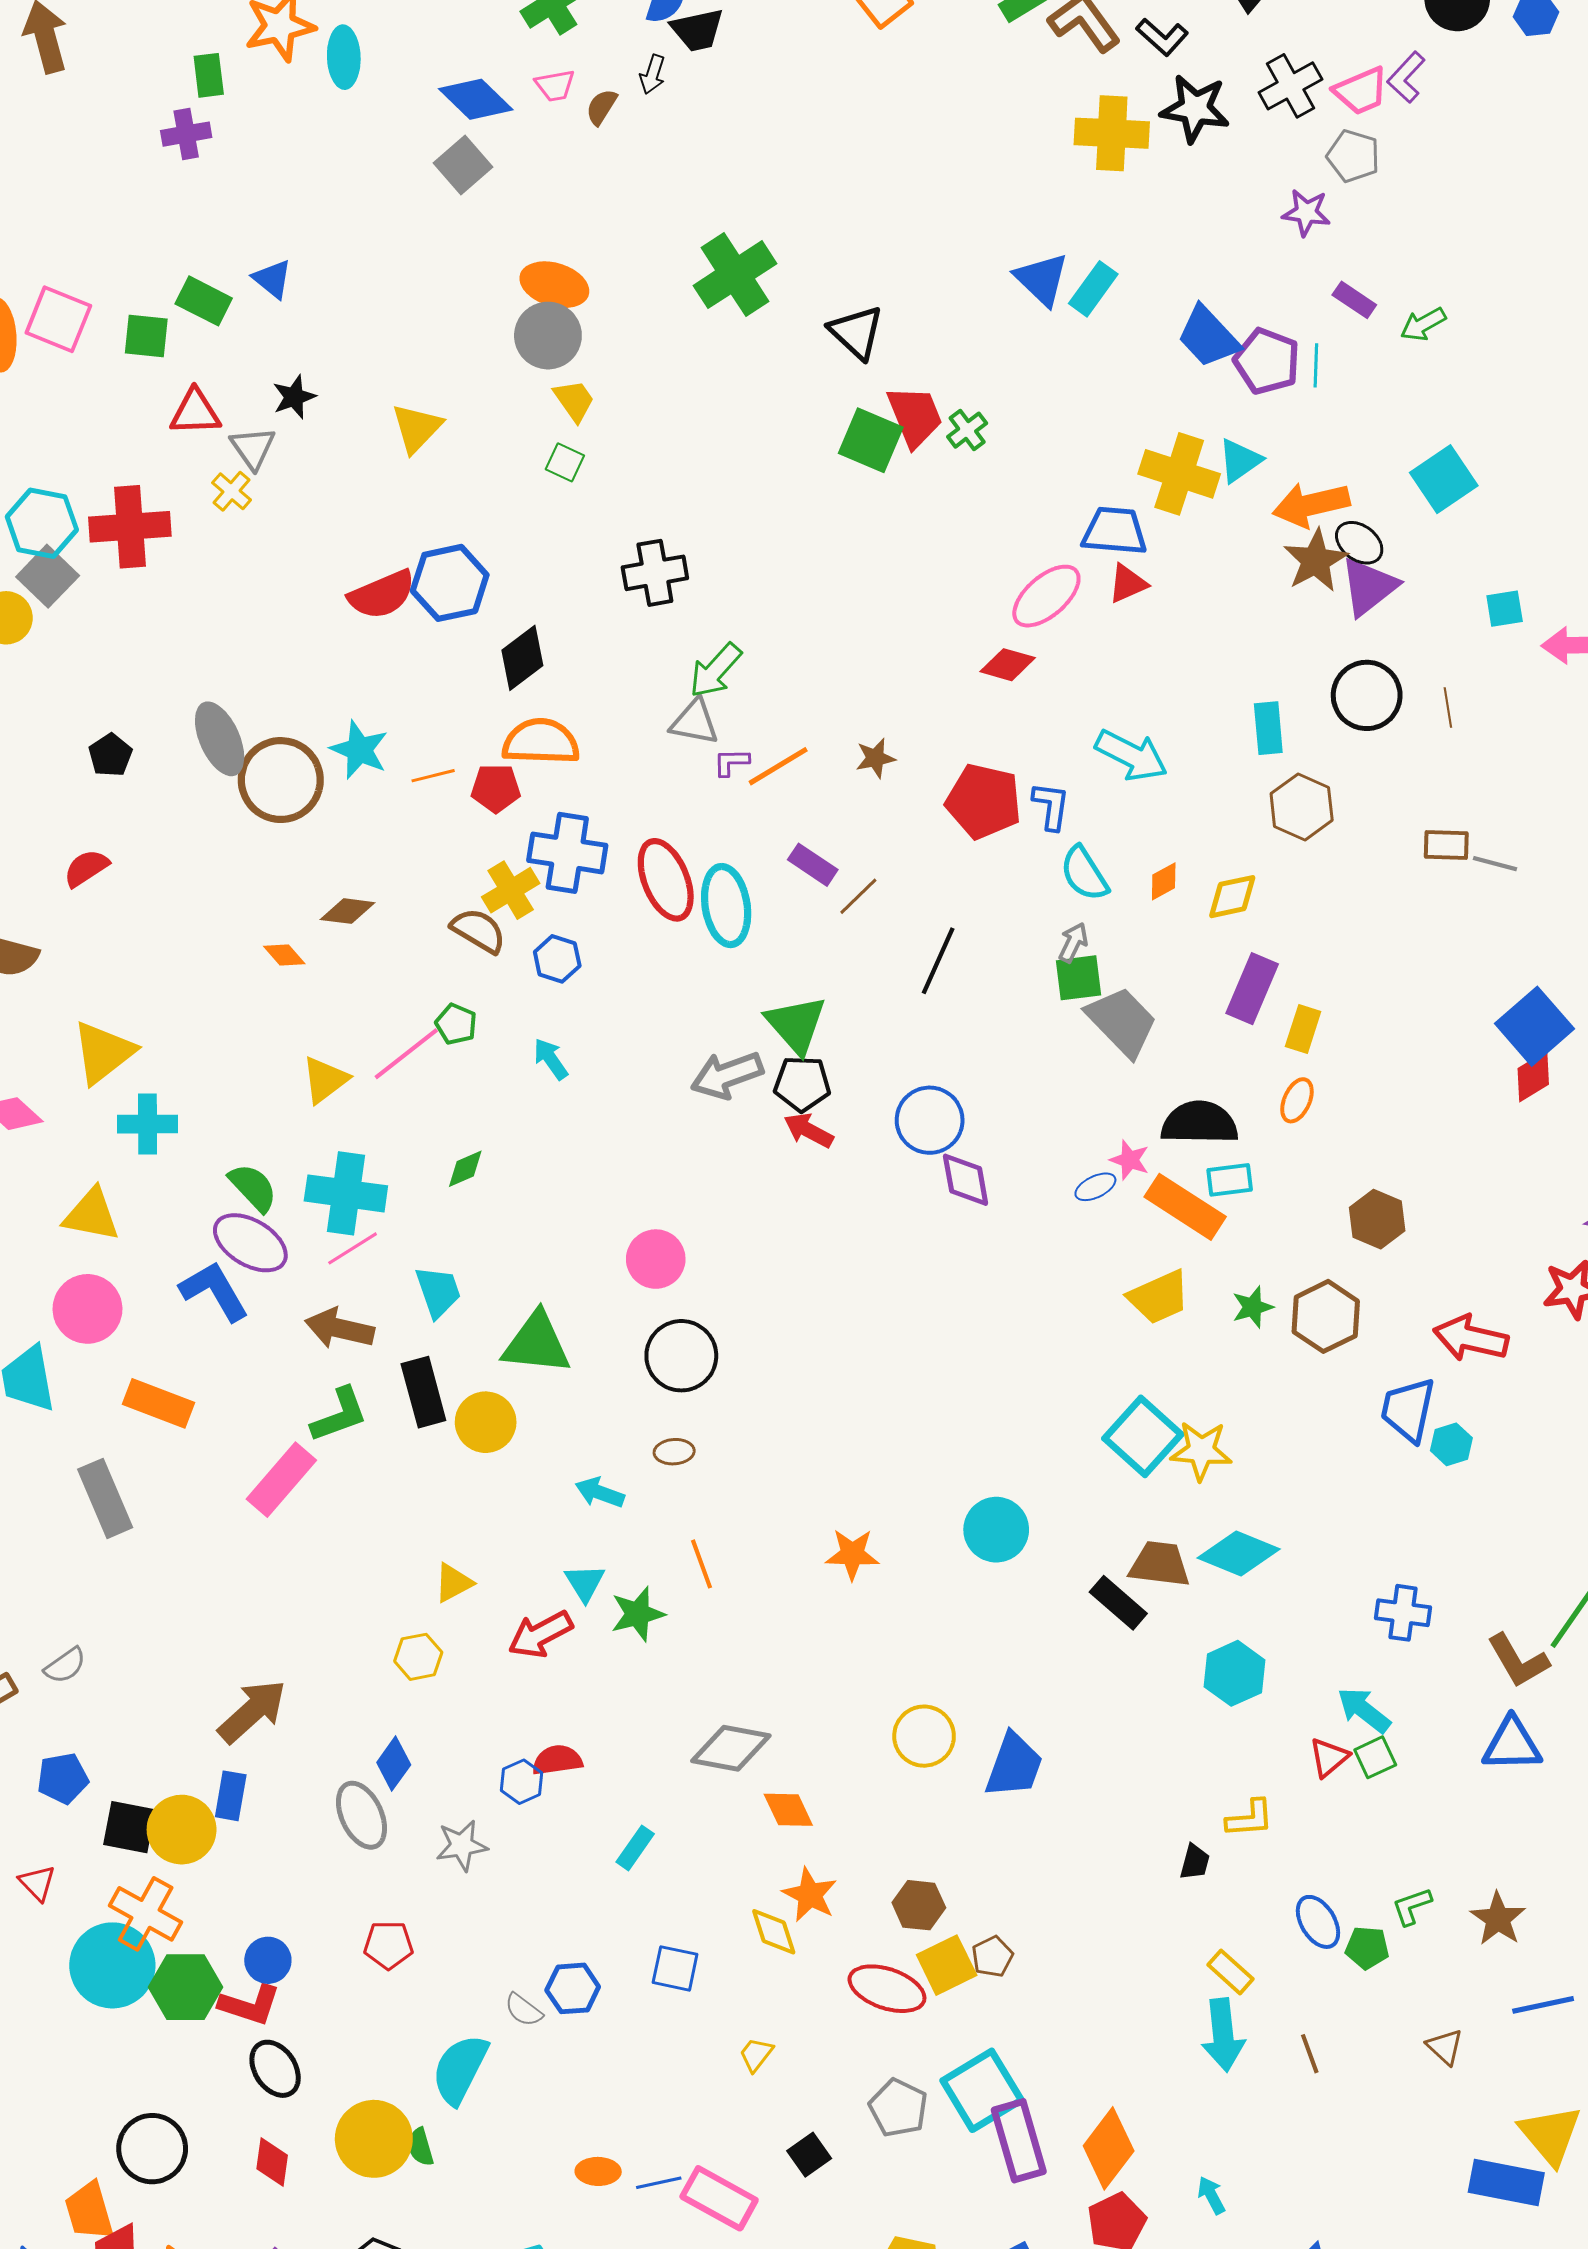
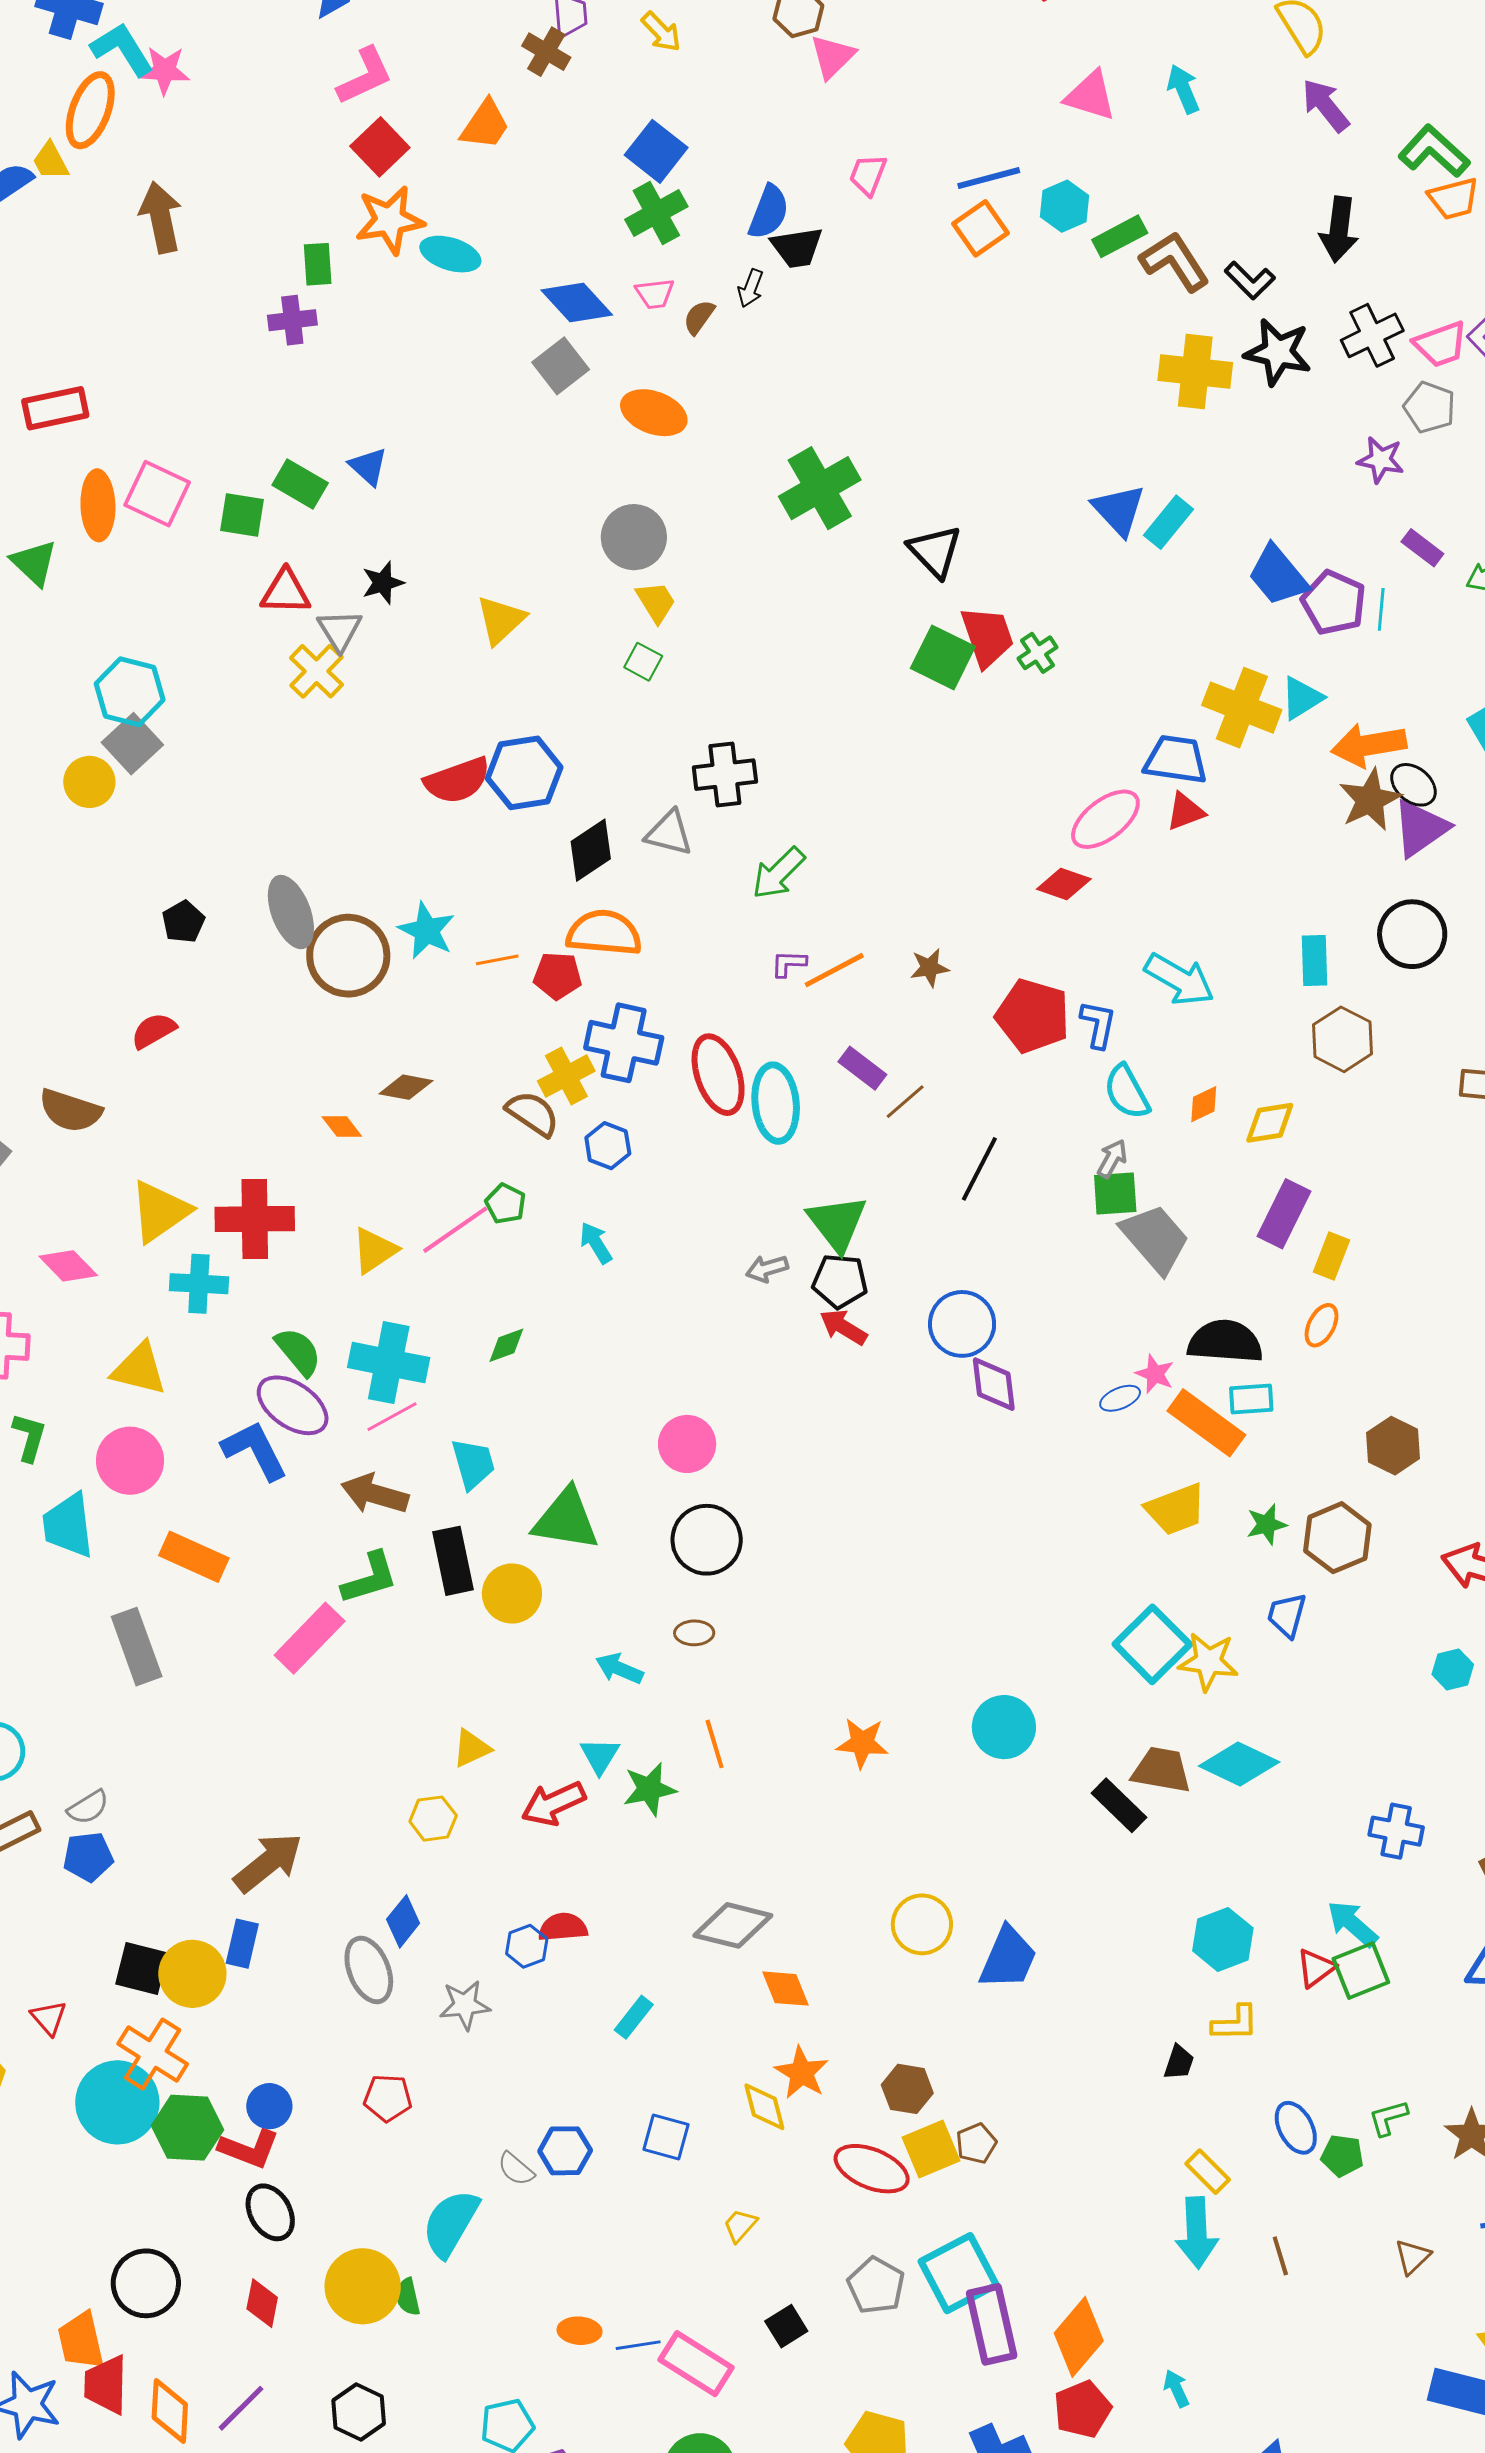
cyan ellipse: (344, 57) -> (450, 254), turned -74
orange ellipse: (554, 285) -> (654, 413), moved
yellow cross: (232, 491) -> (317, 671), size x1.4
red cross: (130, 527) -> (255, 1219), moved
gray triangle: (695, 722) -> (669, 833), moved
gray arrow: (727, 1075) -> (767, 1269), size x0.6
blue trapezoid: (1408, 1410) -> (1287, 1615), moved, size x0.7
cyan hexagon: (1235, 1673) -> (1223, 1939), moved
green square: (1375, 1757) -> (1361, 1970), size x1.4
blue pentagon: (63, 1778) -> (88, 1857), moved
brown triangle: (1445, 2047) -> (1413, 2257), turned 30

